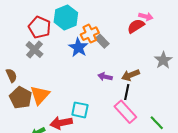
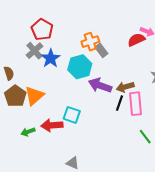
cyan hexagon: (66, 17) -> (80, 67), moved
blue star: (78, 48) -> (51, 58), moved
purple arrow: (105, 77) -> (100, 85), size x1.6
pink rectangle: (125, 112) -> (136, 104), moved, turned 30

